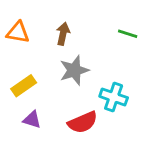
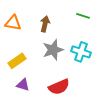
green line: (128, 34) -> (83, 16), moved
cyan cross: (114, 97) -> (81, 52), moved

